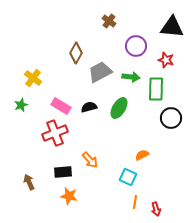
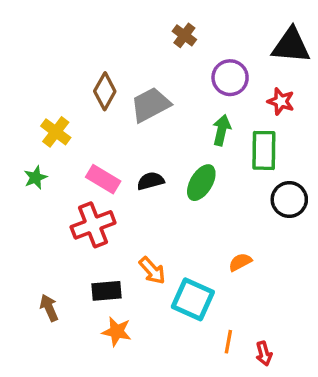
brown diamond: (76, 53) -> (105, 91), moved
gray trapezoid: (100, 72) -> (151, 105), moved
green arrow: (131, 77) -> (222, 130), turned -84
cyan square: (128, 177) -> (193, 299), moved, size x1.4

